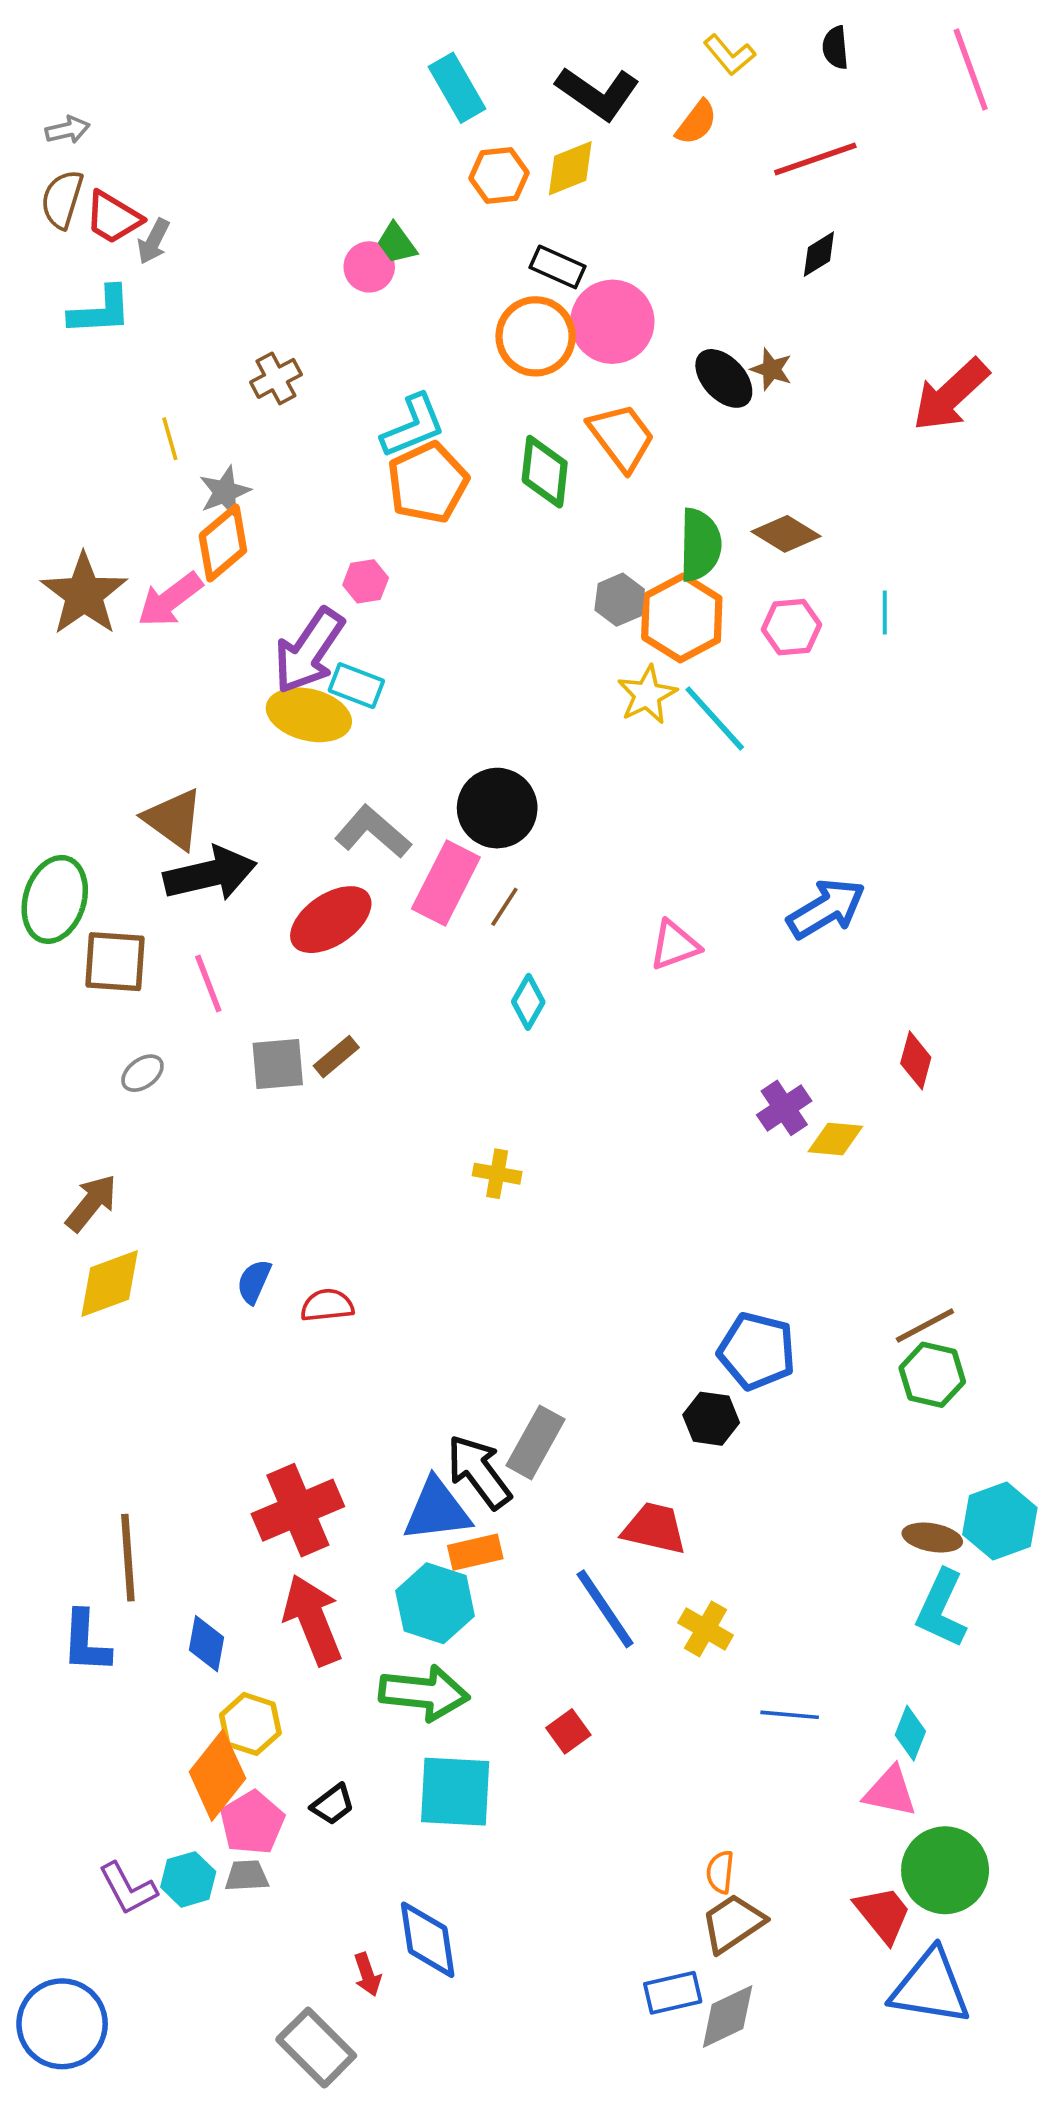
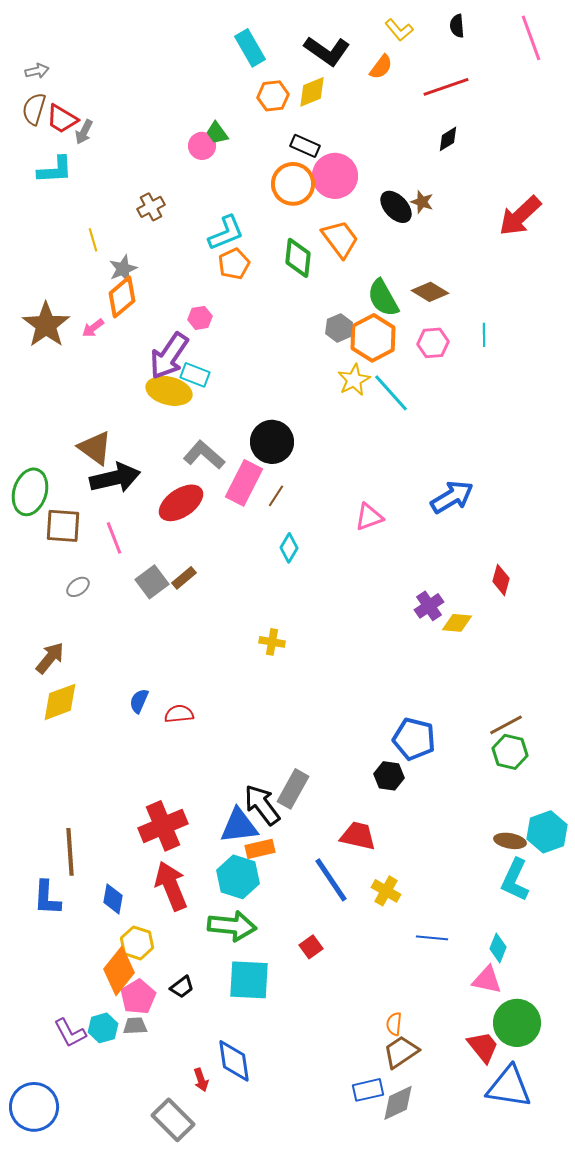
orange pentagon: (428, 483) -> (234, 264), size x0.7
green semicircle: (700, 545) -> (383, 298), turned 150
pink arrow: (170, 600) -> (93, 328), size x0.6
gray square: (278, 1064) -> (152, 582), turned -32

